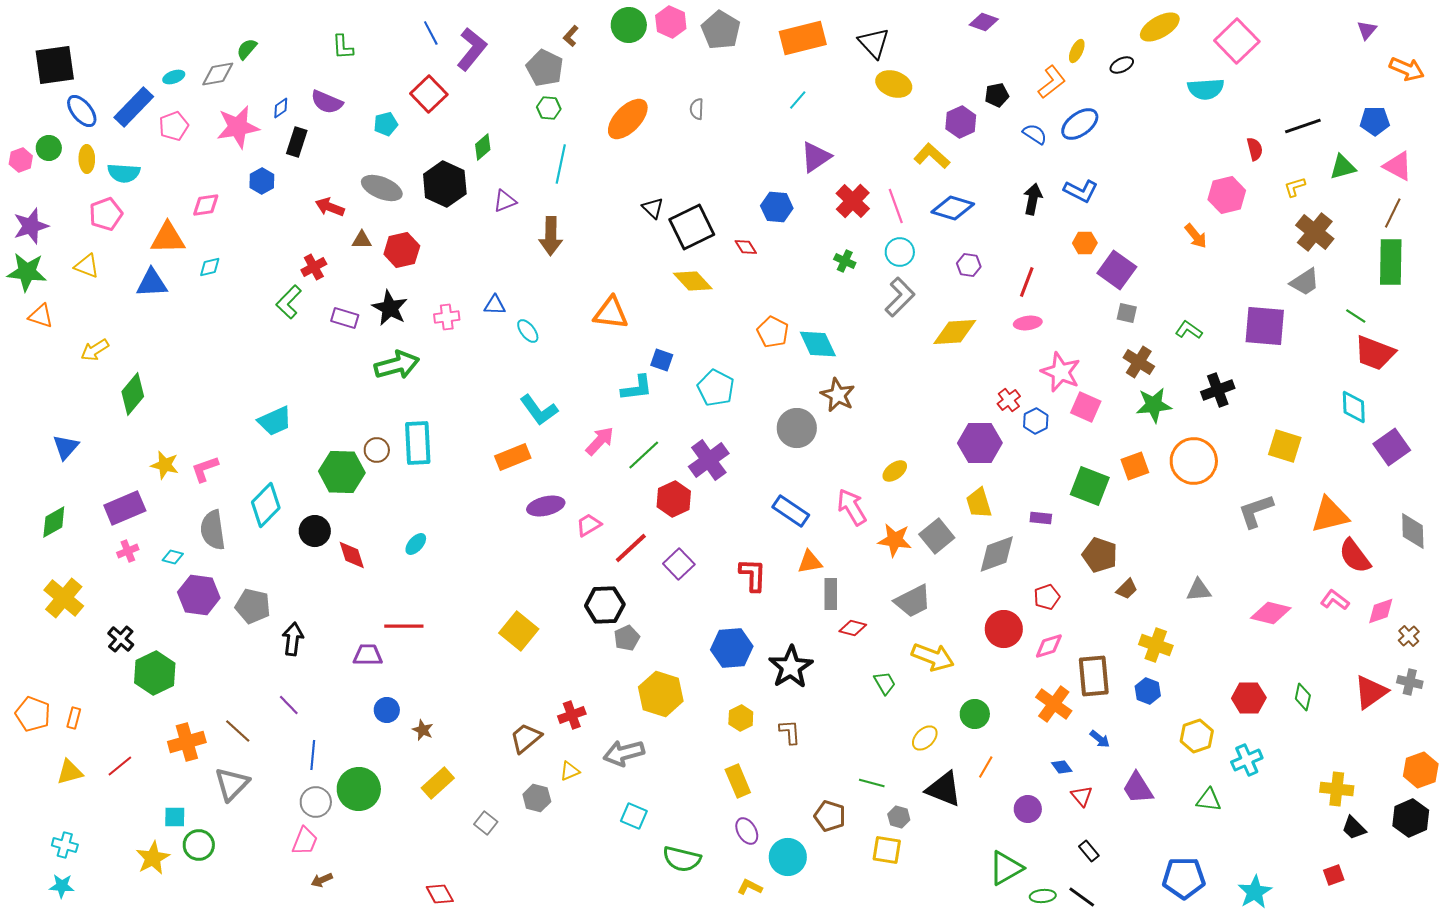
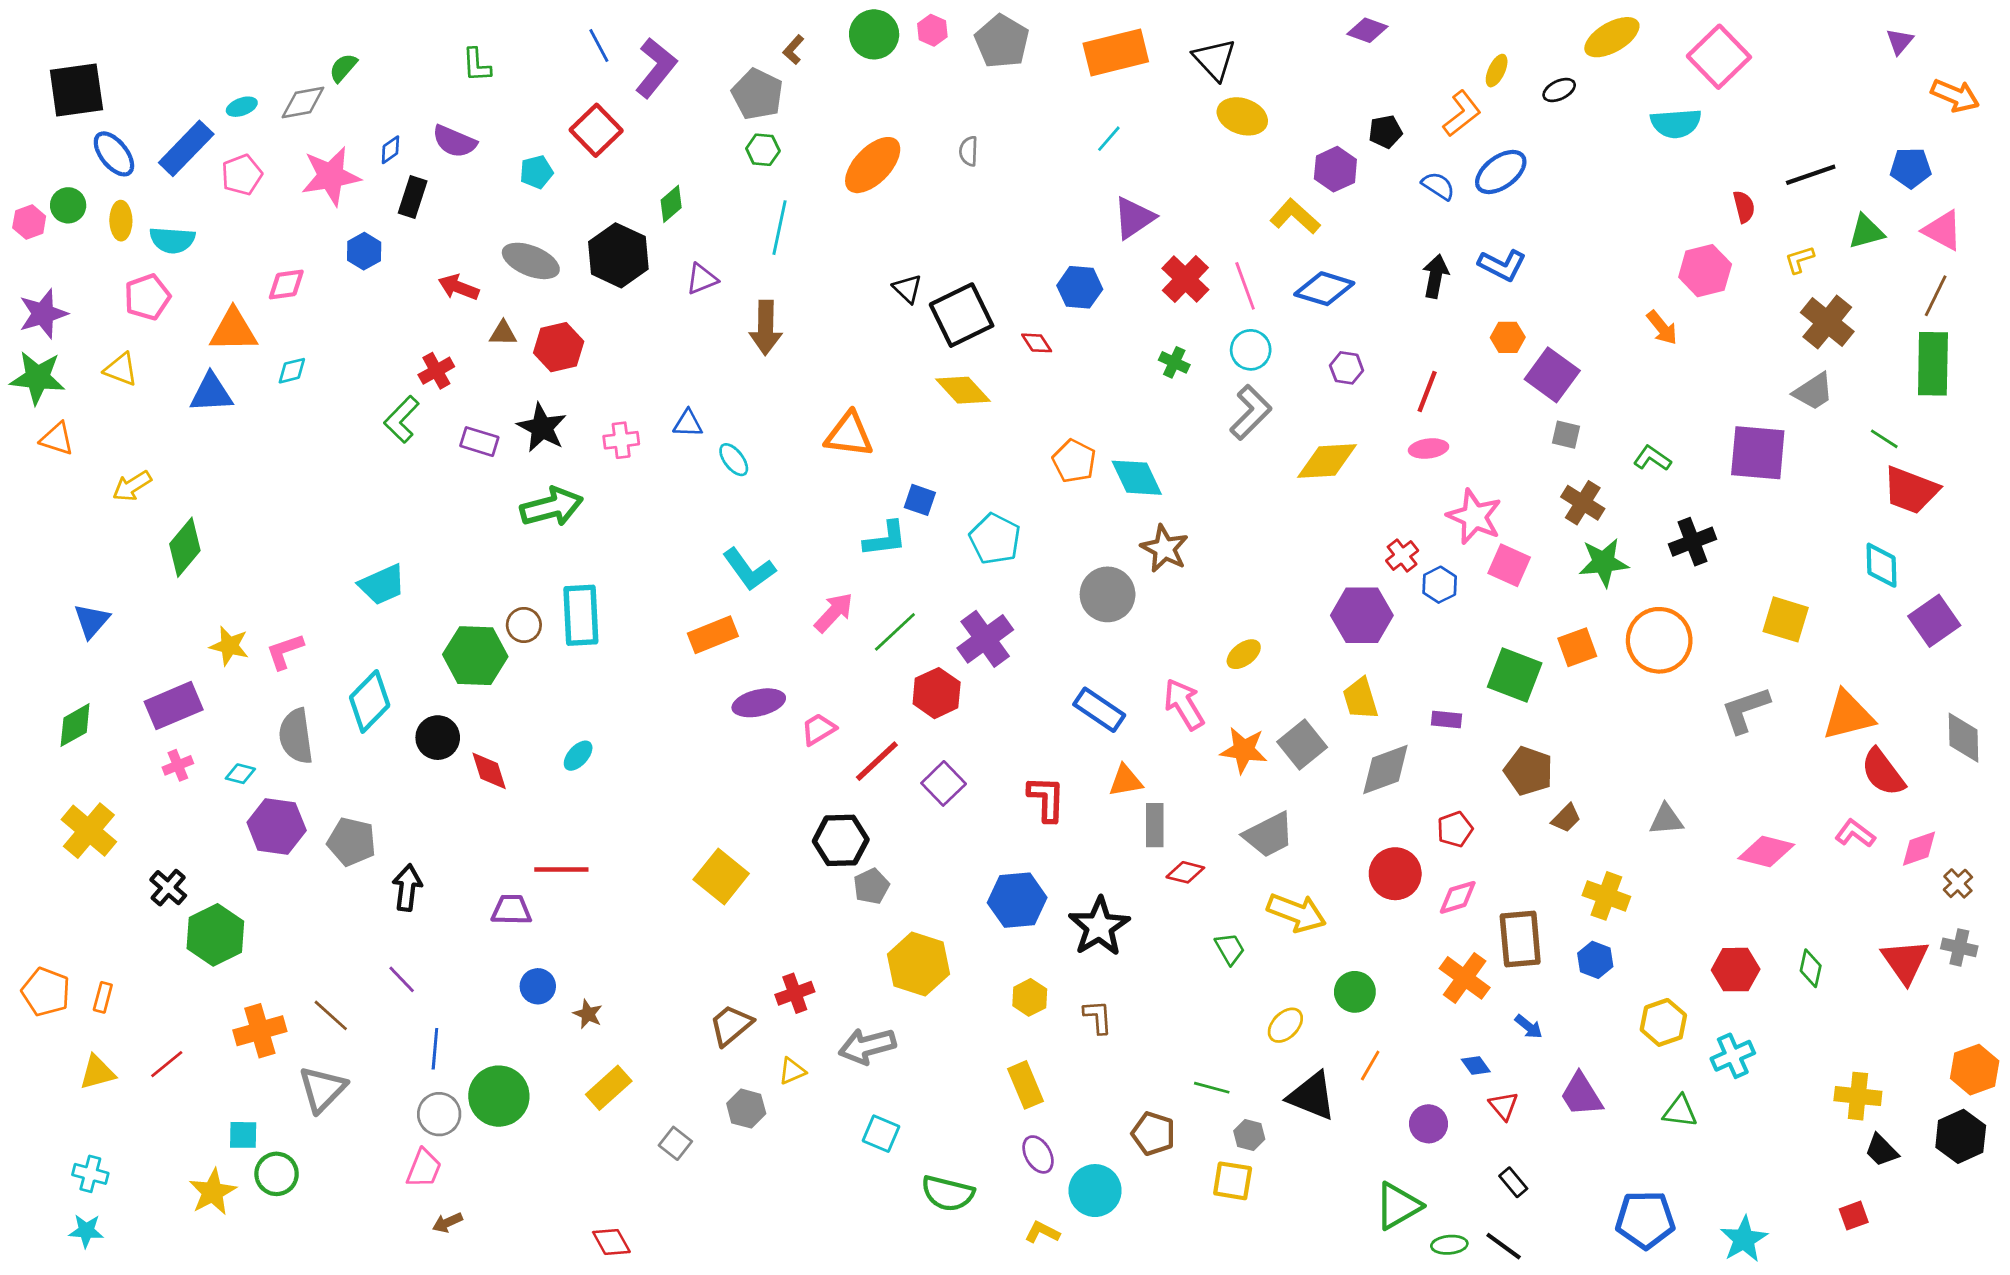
pink hexagon: (671, 22) -> (932, 30), size x0.7
red triangle: (1371, 692) -> (1905, 961), turned -30

